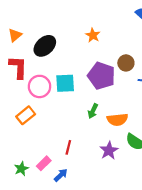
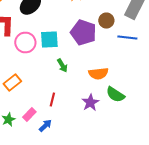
green arrow: (93, 111) -> (62, 66), moved, turned -56
orange rectangle: (26, 115) -> (12, 82), moved

